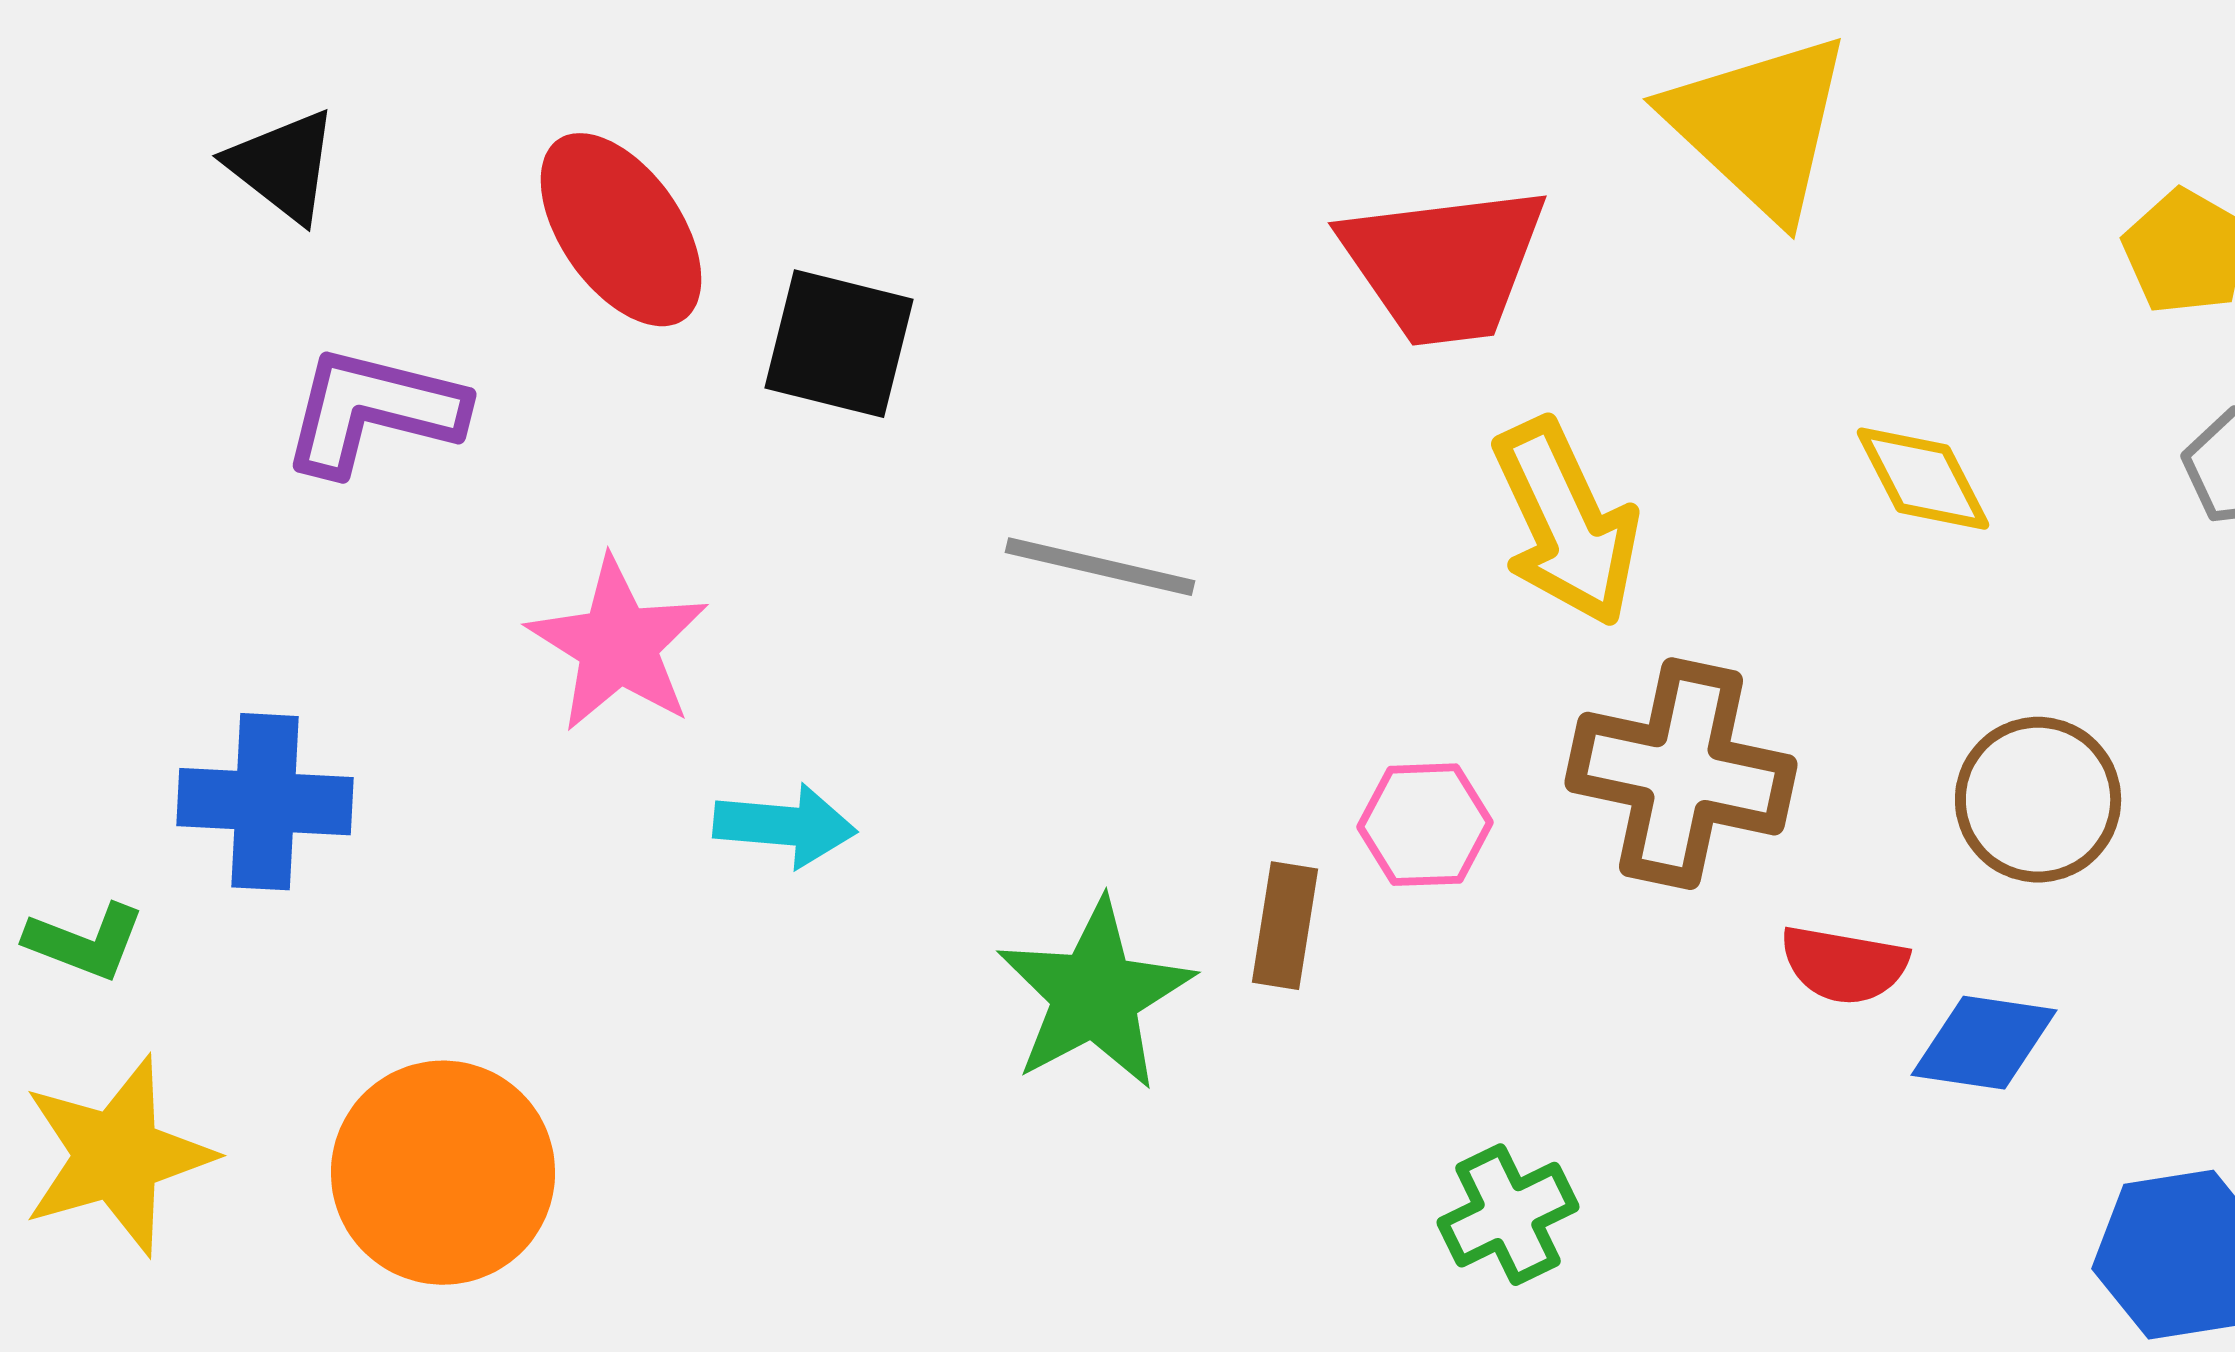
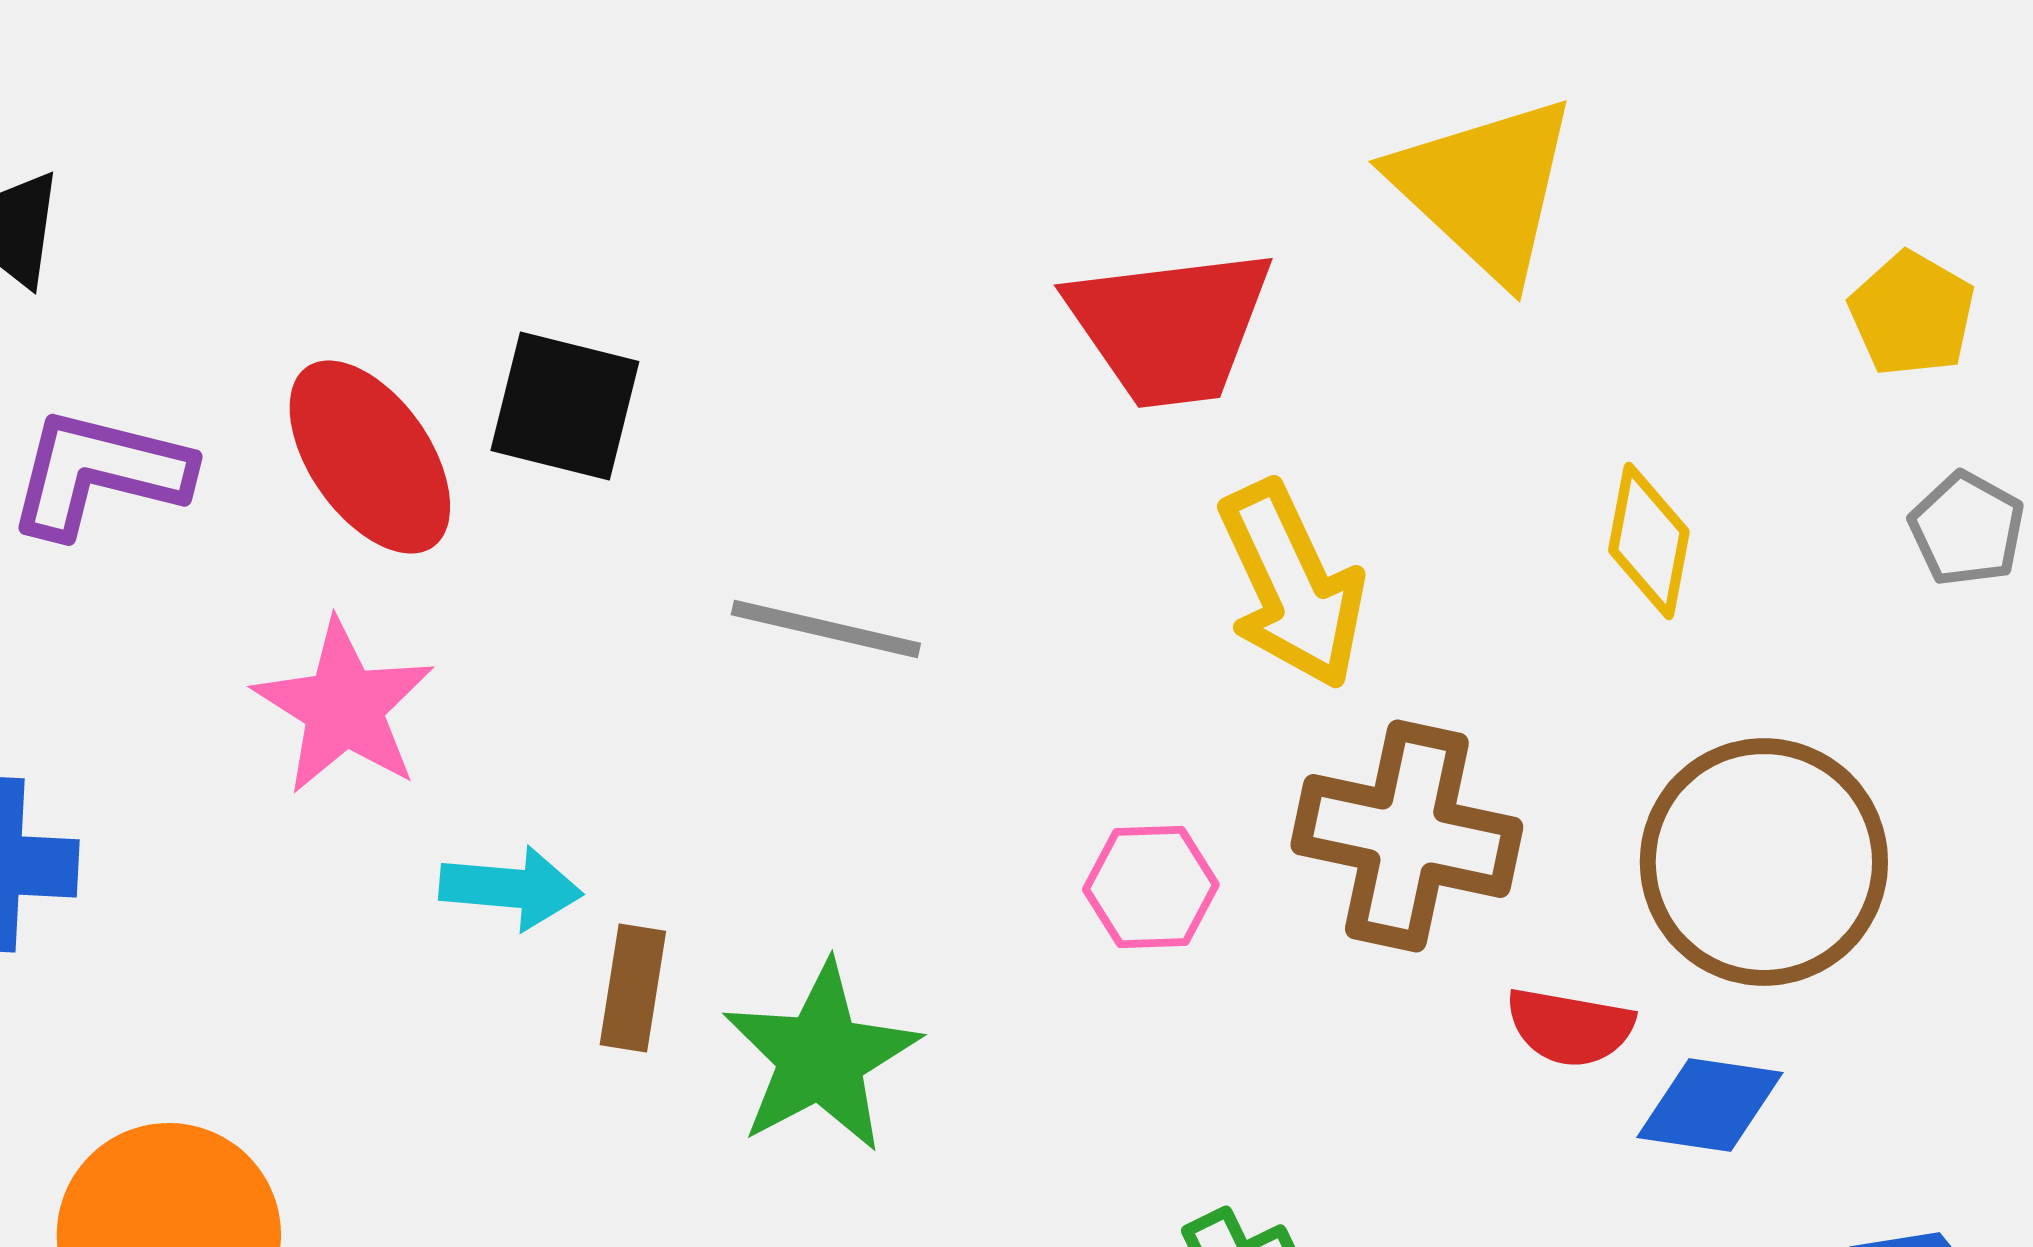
red ellipse: (621, 230) -> (370, 457), moved
yellow diamond: (1923, 479) -> (1649, 541), turned 38
brown circle: (2038, 800) -> (1764, 862), size x1.5
brown rectangle: (1285, 926) -> (633, 988), moved

